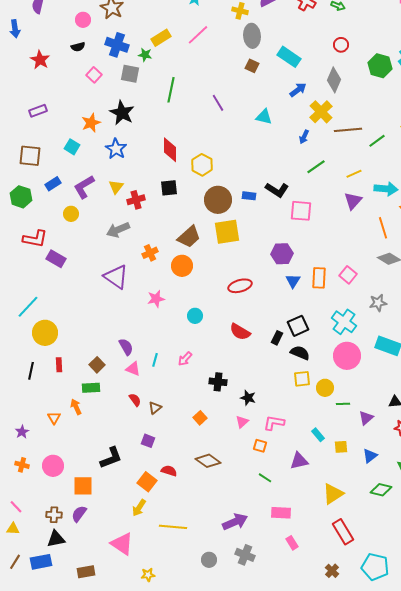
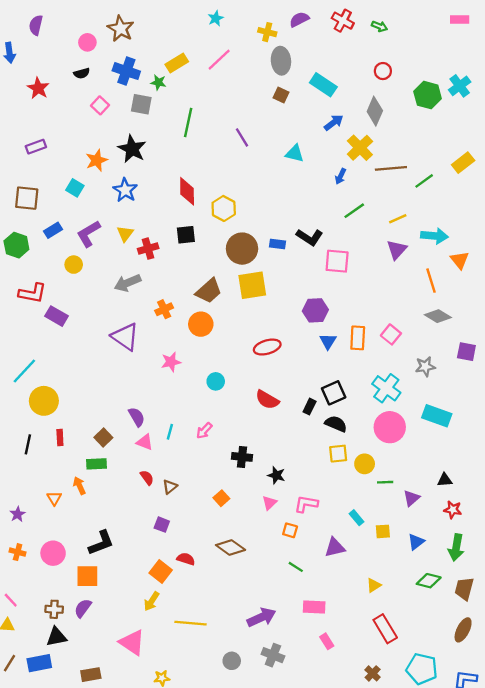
black L-shape: (111, 458) -> (101, 543), moved
yellow triangle: (333, 494) -> (374, 585), size x0.6

